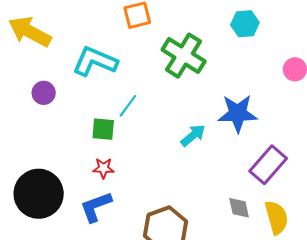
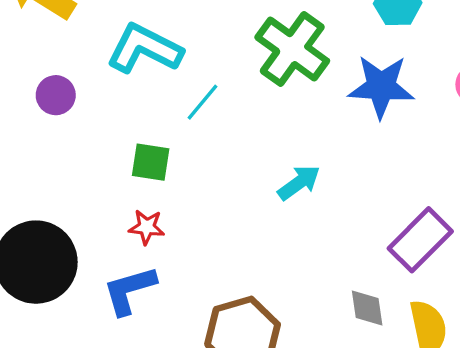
cyan line: (128, 106) -> (203, 102), moved
blue star: (238, 113) -> (381, 87), moved

